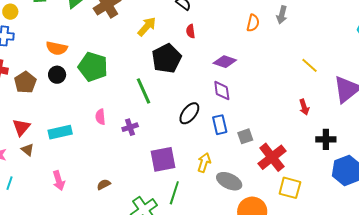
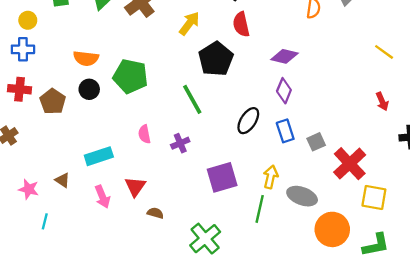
red semicircle: (191, 31) -> (241, 24), size x1.5
purple diamond: (222, 91) -> (284, 91), turned 35
red triangle: (21, 127) -> (135, 187), moved
pink arrow: (59, 181) -> (102, 197), moved
brown semicircle: (104, 184) -> (155, 213), turned 48
green line: (174, 193) -> (260, 209), moved

